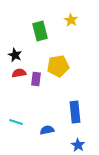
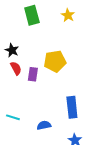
green rectangle: (40, 31) -> (32, 15), moved
red semicircle: (19, 73) -> (16, 68), turned 72

